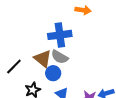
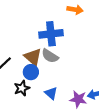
blue circle: (53, 73) -> (31, 72), moved

